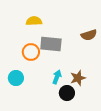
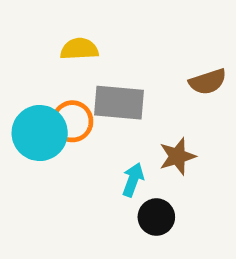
cyan circle: (16, 78) -> (40, 133), moved, size x1.5
brown star: (78, 78) -> (177, 156), moved

